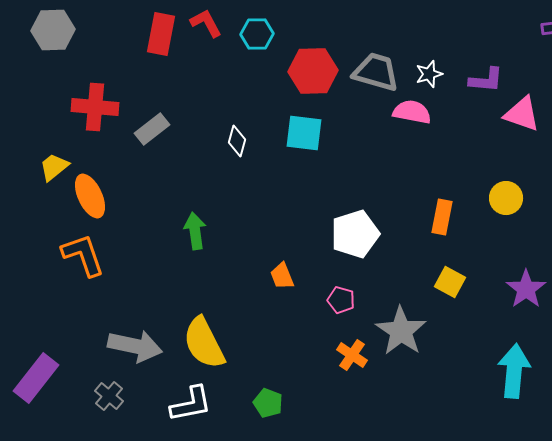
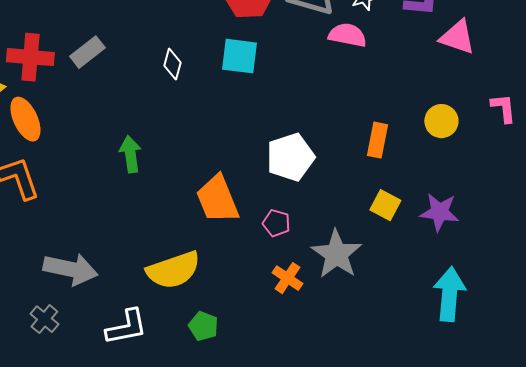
red cross: (95, 107) -> (30, 57), moved
orange trapezoid: (282, 276) -> (217, 199), size x1.8
purple star: (526, 289) -> (439, 212), moved, turned -30
yellow semicircle: (204, 343) -> (173, 270), moved, turned -82

